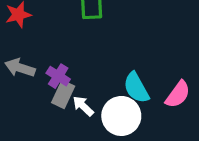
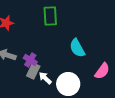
cyan semicircle: (136, 88) -> (77, 48), moved

